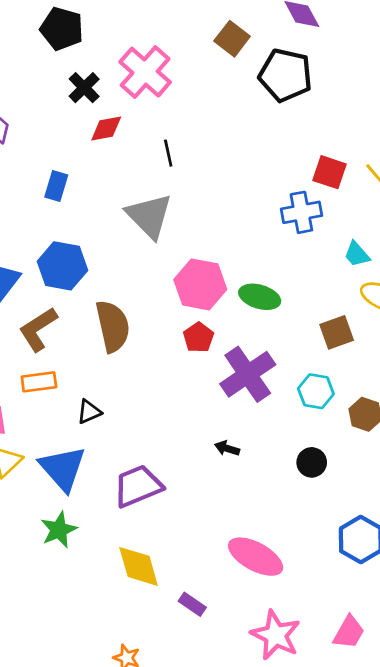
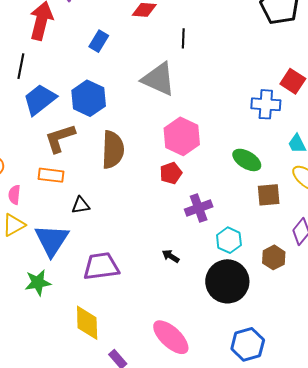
gray triangle: (149, 216) -> (159, 79), turned -36
green ellipse: (260, 297) -> (247, 160), moved
purple cross: (248, 374) -> (199, 208), size x0.7
cyan hexagon: (316, 391) -> (229, 240), moved
black circle: (312, 462) -> (227, 281), size x2.0

